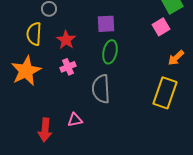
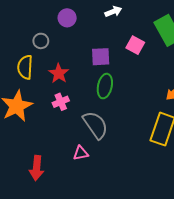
pink square: (161, 27) -> (135, 45), moved, turned -30
gray semicircle: (101, 89) -> (95, 125), turned 148
pink triangle: (75, 120) -> (81, 153), moved

